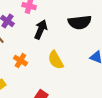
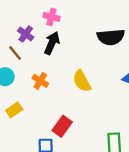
black arrow: (41, 29) -> (52, 43), moved

